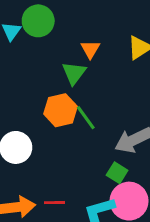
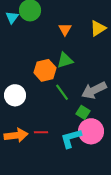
green triangle: (74, 73) -> (65, 60), moved, turned 36
green line: (86, 118) -> (62, 92), moved

